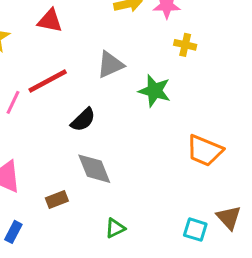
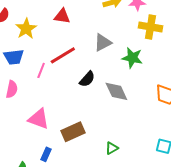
yellow cross: (185, 45) -> (150, 27), size x1.6
gray diamond: (94, 169) -> (116, 91), moved
brown rectangle: (57, 199) -> (73, 132), size x1.6

